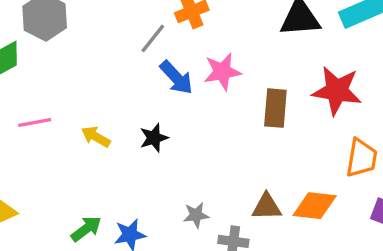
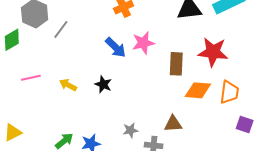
gray line: (153, 38) -> (61, 29), moved
black star: (154, 138) -> (103, 84), turned -30
orange diamond: (315, 206) -> (198, 90), moved

